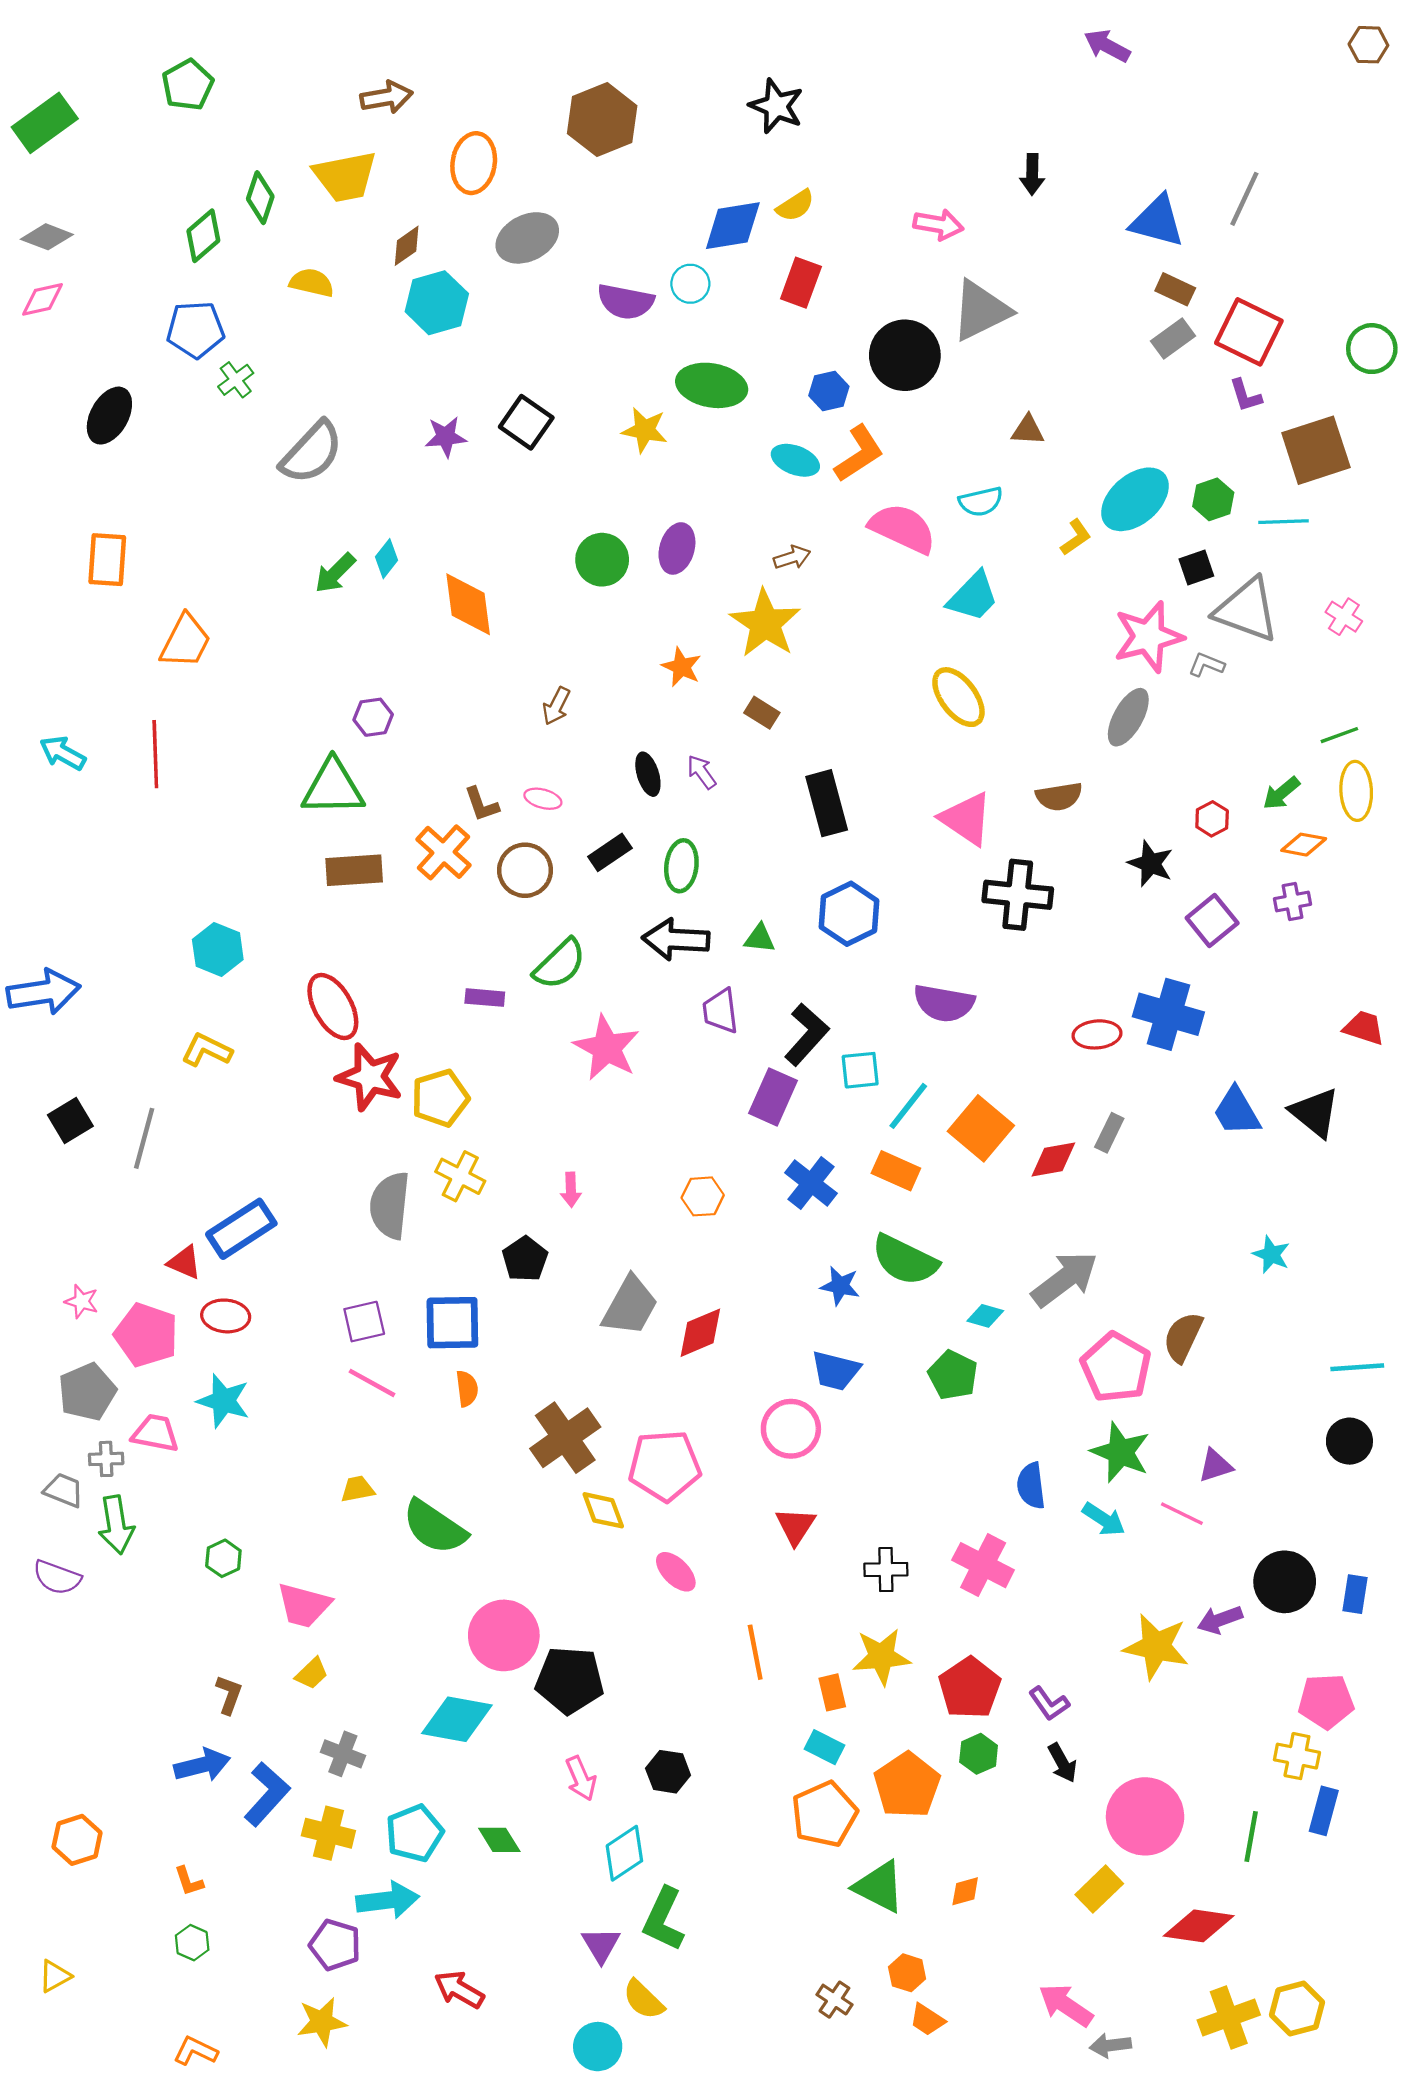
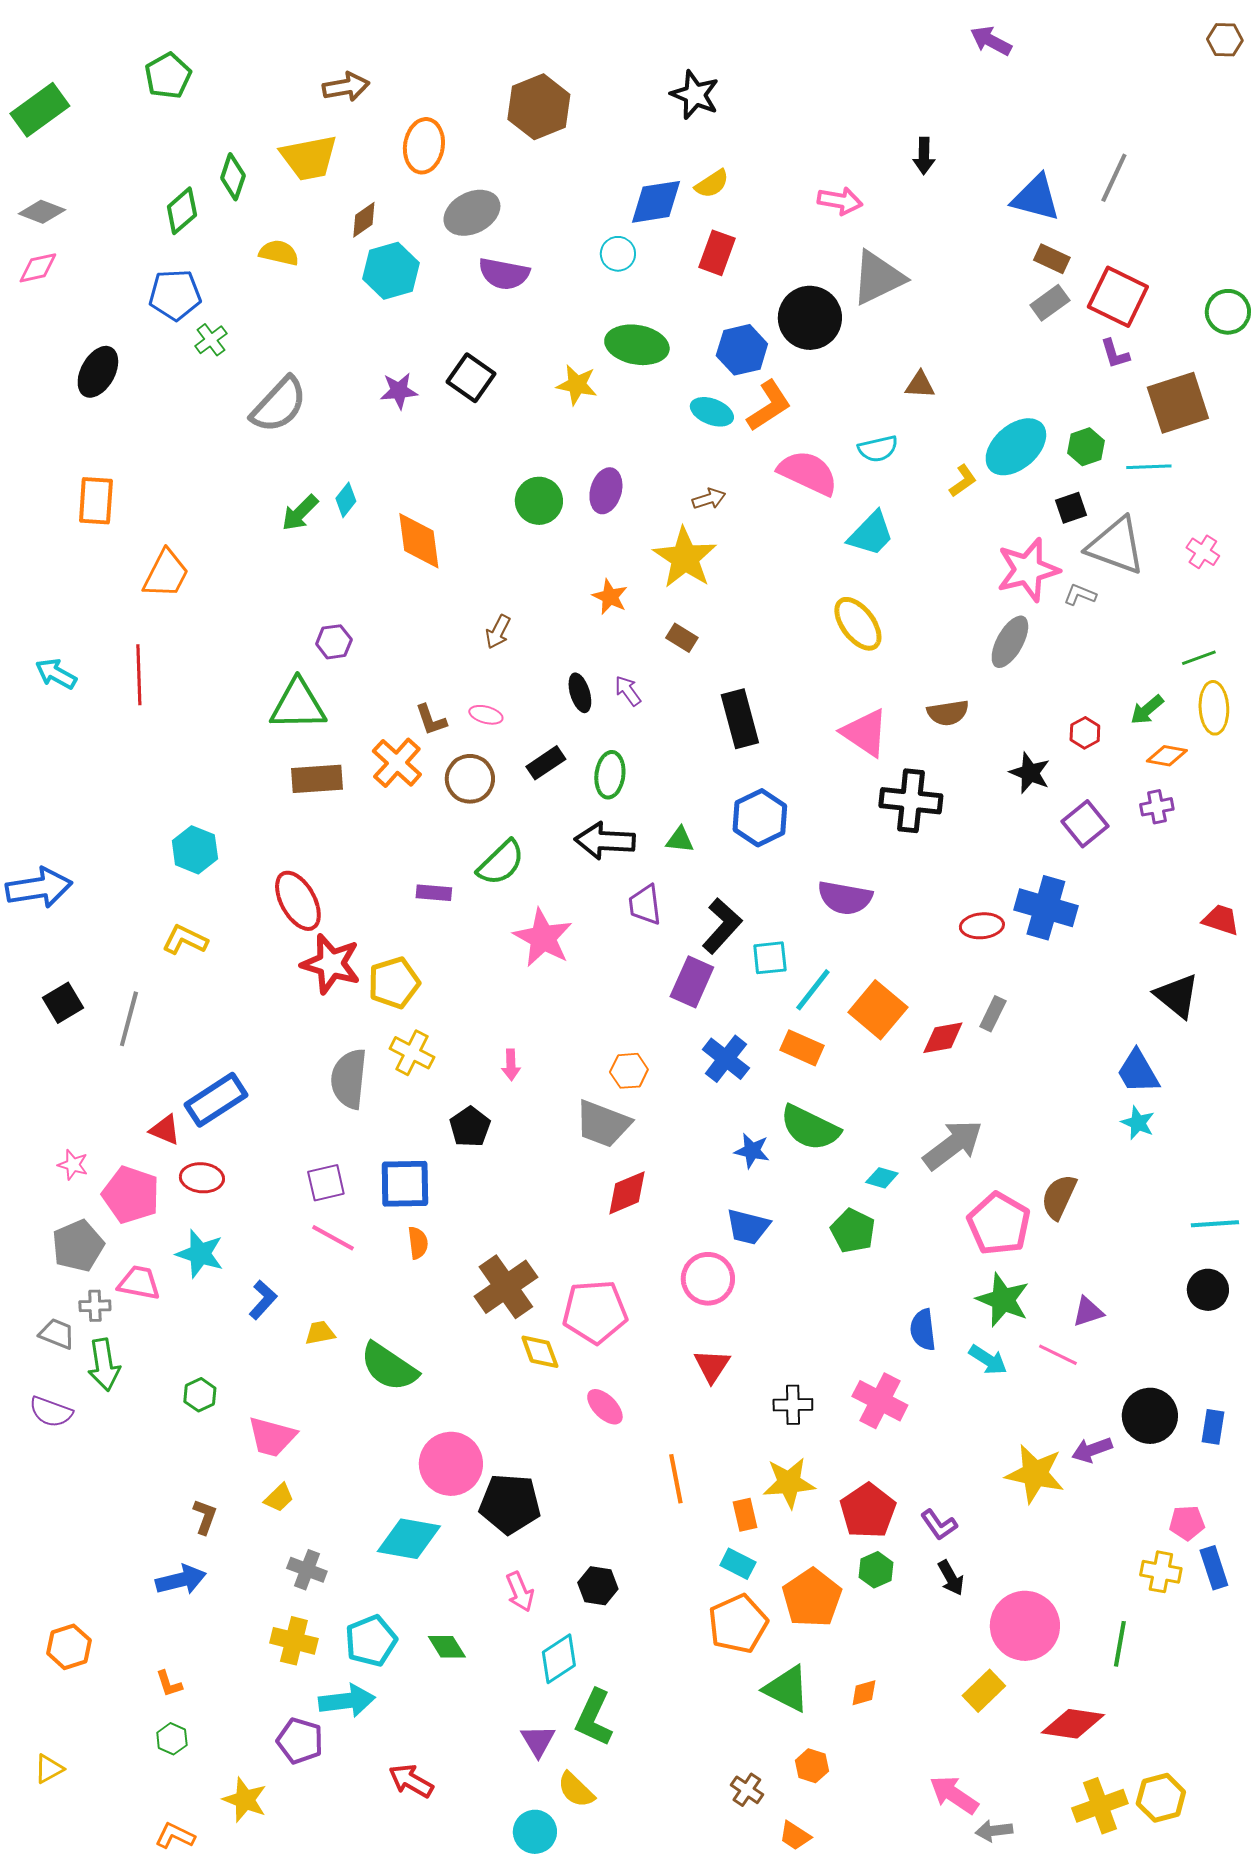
purple semicircle: (626, 302) -> (504, 274), moved
blue hexagon: (829, 391) -> (742, 350), size x1.4
blue trapezoid: (1237, 1112) -> (1138, 1072), moved
gray trapezoid: (630, 1306) -> (603, 1124), moved, turned 82
pink pentagon: (1326, 1701) -> (1187, 1523), size x0.7
blue L-shape: (267, 1794) -> (263, 1300), moved, size x0.7
blue rectangle: (1324, 1811) -> (1214, 1568), moved, turned -33
orange trapezoid: (927, 2020) -> (795, 1836), moved
yellow star: (322, 2022) -> (245, 1800), moved, turned 30

